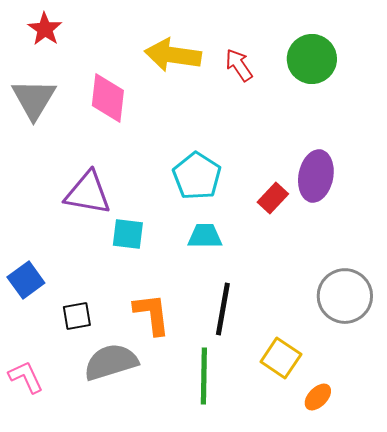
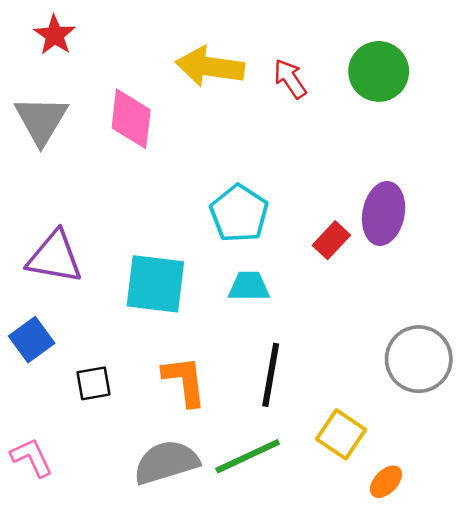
purple triangle: (88, 193) -> (55, 257), moved
cyan square: (128, 234) -> (155, 284), size x1.6
gray semicircle: (111, 362) -> (166, 462), moved
green line: (204, 376) -> (248, 456), turned 64

